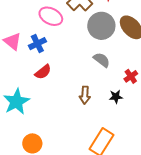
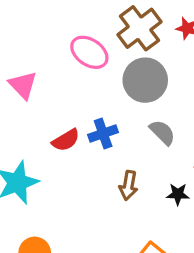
gray circle: (101, 26) -> (145, 80), moved
blue cross: (37, 44) -> (103, 133), moved

